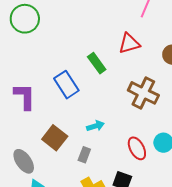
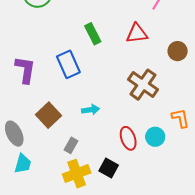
green rectangle: (97, 63) -> (93, 34), moved
gray rectangle: (84, 155) -> (71, 145), moved

